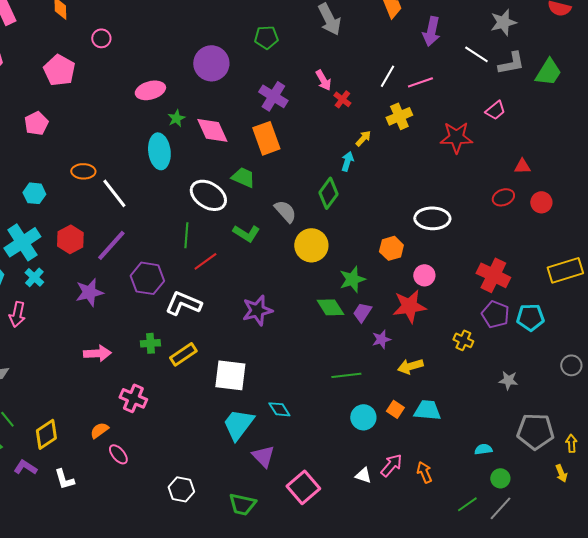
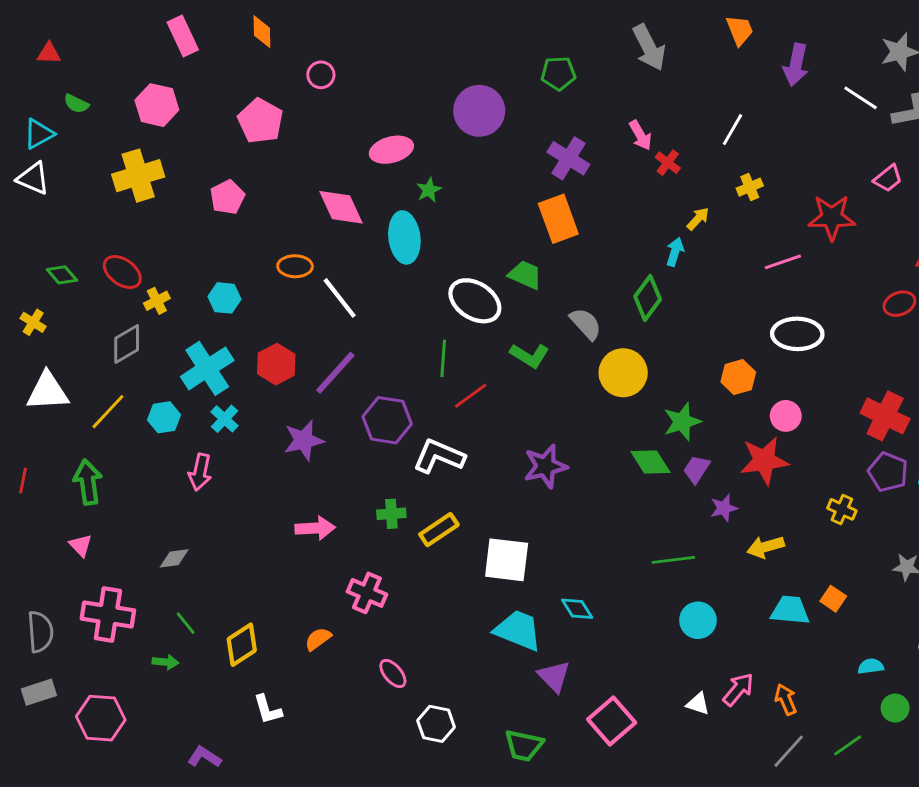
pink line: (420, 82) -> (783, 262), moved
yellow cross: (399, 116) -> (750, 187), size x0.7
pink diamond: (212, 130) -> (341, 207), moved
orange square: (395, 409) -> (833, 599), moved
cyan trapezoid: (238, 424) -> (518, 630), turned 75
pink ellipse: (118, 454) -> (393, 674), moved
purple L-shape: (25, 467) -> (204, 757), moved
gray line: (500, 508) -> (789, 751), moved

